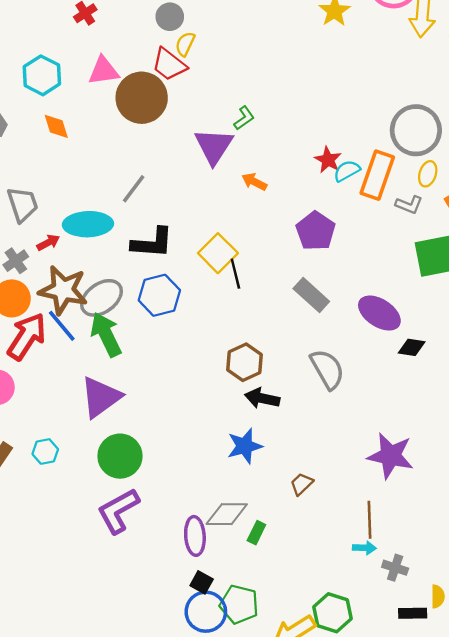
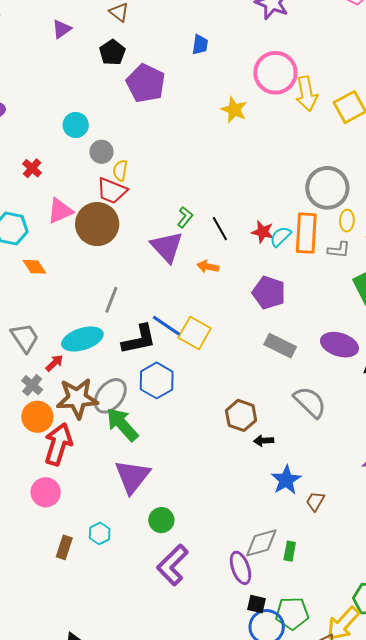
black line: (235, 274) -> (220, 229), moved
blue line: (62, 326) -> (166, 326), moved
black arrow: (262, 398) -> (264, 441), size x0.7
blue star: (245, 446) -> (286, 480), moved
green circle: (120, 456) -> (161, 520), size x0.7

